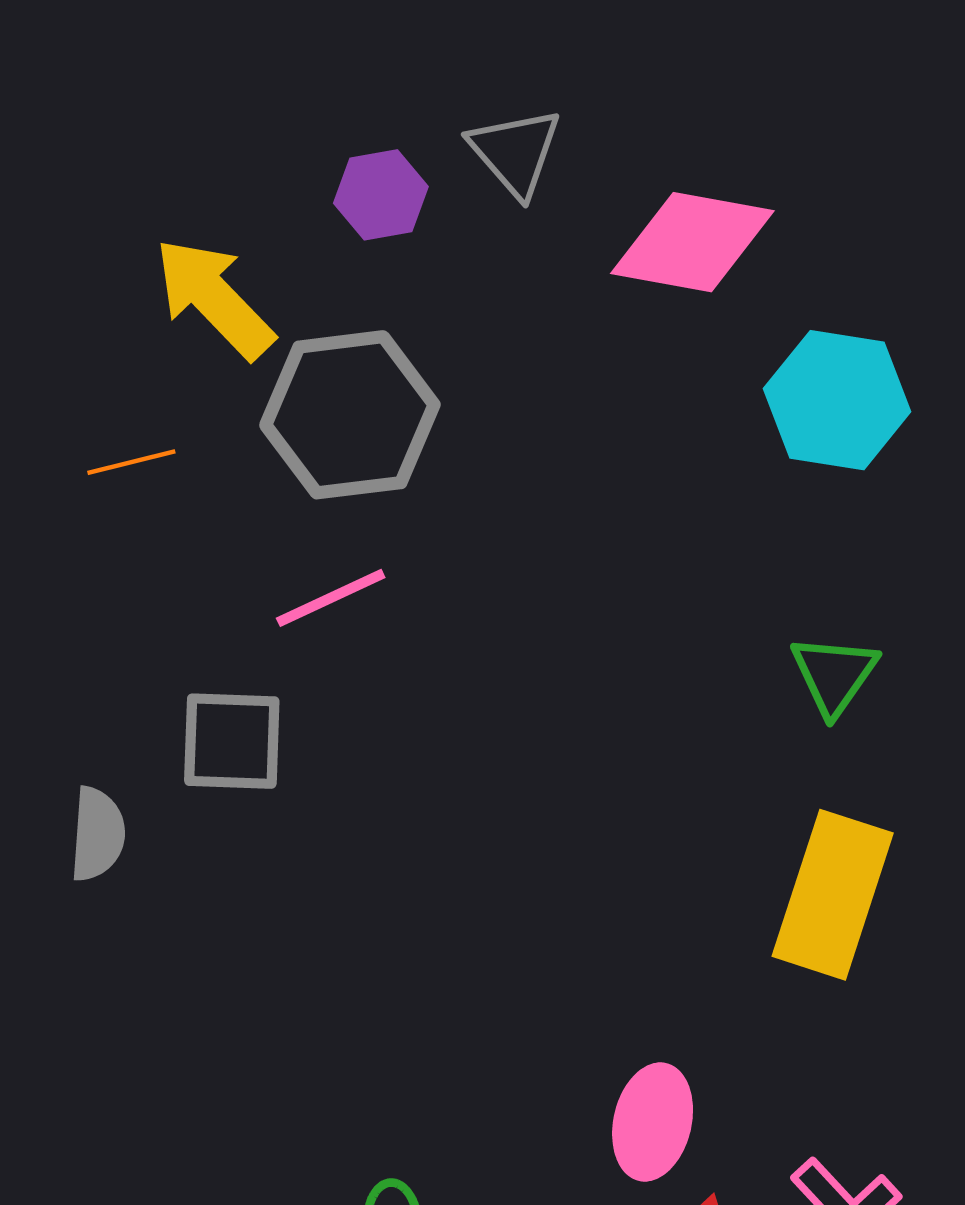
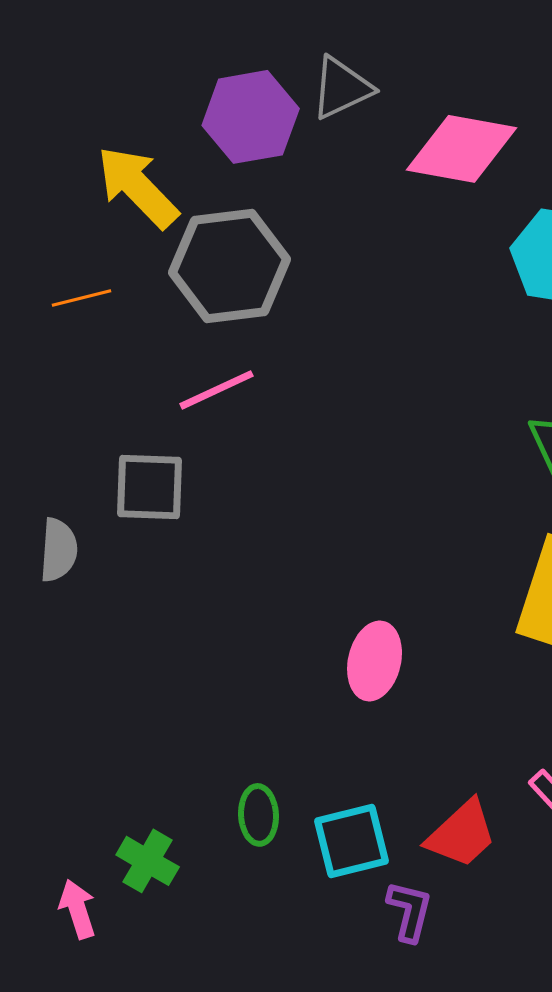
gray triangle: (515, 152) -> (342, 88), turned 46
purple hexagon: (381, 195) -> (251, 117), size x1.5
pink ellipse: (653, 1122) -> (375, 661), moved

